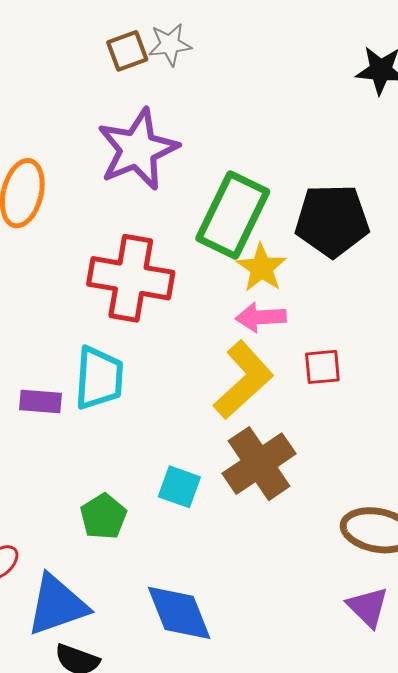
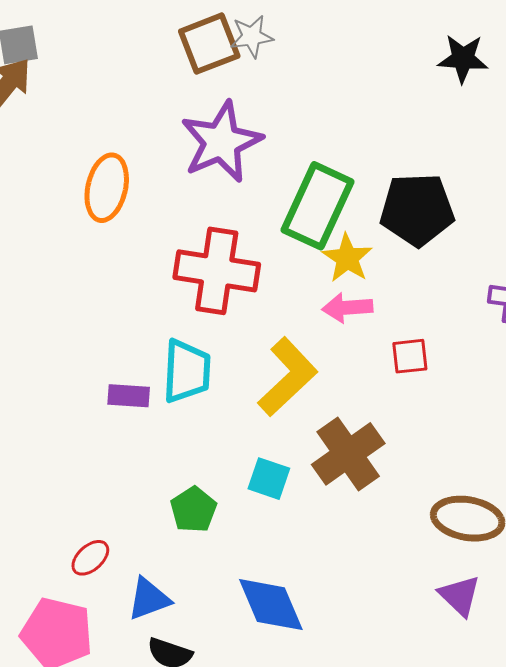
brown square: (127, 51) -> (209, 44), size x1.5
yellow L-shape: (243, 380) -> (288, 377), moved
blue triangle: (57, 605) -> (149, 599), size x0.7

